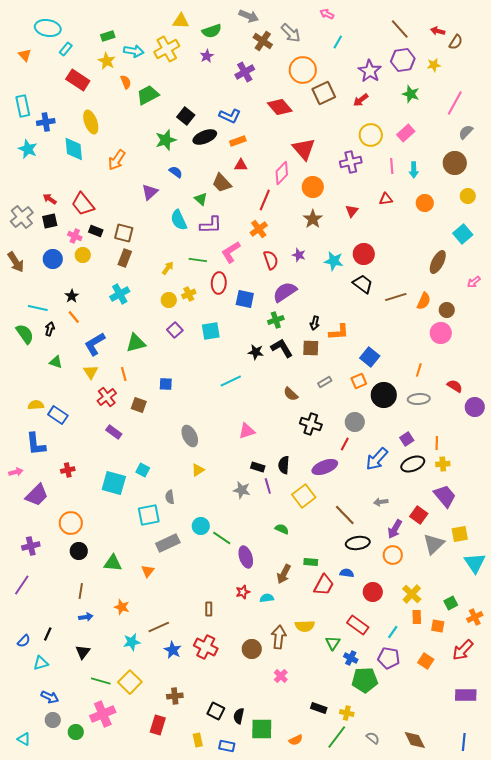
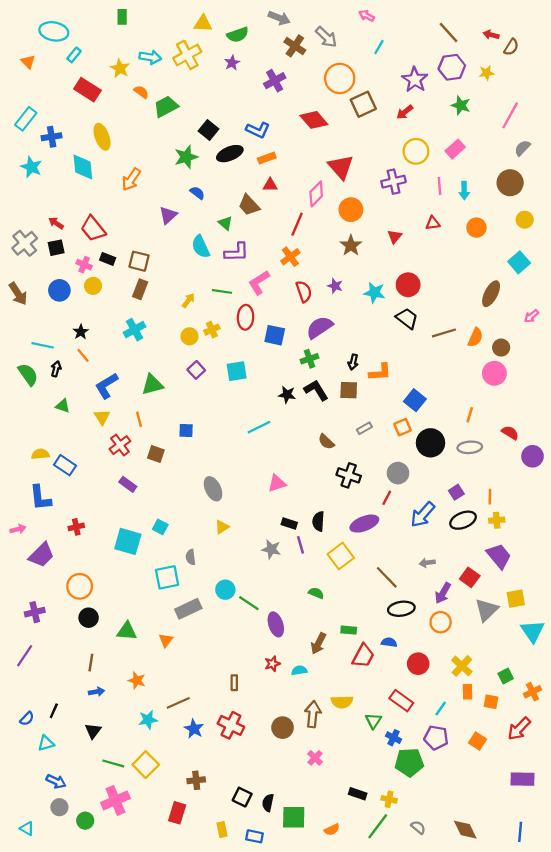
green rectangle: (108, 36) -> (122, 17), moved, turned -72
orange semicircle: (126, 82) -> (141, 92), turned -32
cyan rectangle: (23, 106) -> (26, 119), turned 50

